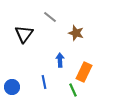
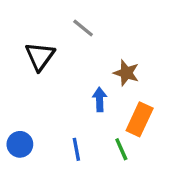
brown star: (76, 33) -> (126, 73), moved
blue line: (44, 82) -> (76, 149), moved

